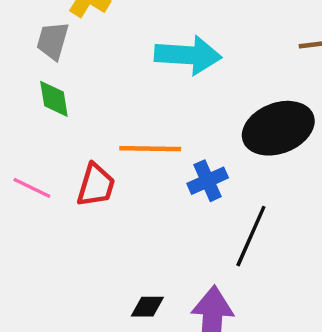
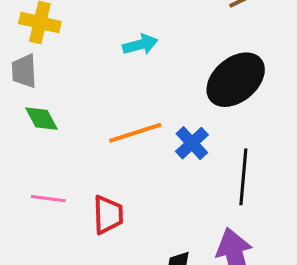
cyan arrow: (188, 55) -> (140, 45), size x0.6
red trapezoid: (96, 185) -> (108, 215), moved

